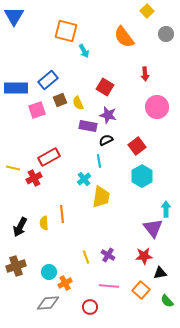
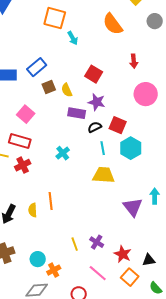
pink square: (37, 110) -> (26, 114), moved, turned -30
red square: (137, 146) -> (118, 125), moved, turned -30
red rectangle: (49, 157) -> (20, 141), moved, turned 45
cyan line: (99, 161) -> (103, 148), moved
cyan hexagon: (142, 176) -> (131, 148), moved
cyan cross: (84, 179) -> (63, 153), moved
yellow trapezoid: (101, 197) -> (104, 175), moved, turned -95
purple triangle: (153, 228) -> (133, 207), moved
red star: (144, 256) -> (123, 254), moved, turned 30
pink line: (109, 286) -> (98, 273), turned 36

